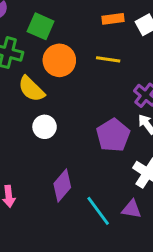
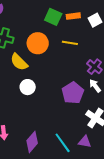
green square: (41, 26) -> (53, 17), moved
purple diamond: (62, 186) -> (32, 142), moved

